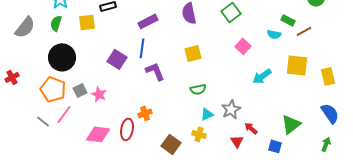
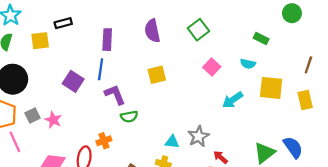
purple rectangle: (148, 21) -> (107, 40), turned -60
brown line: (304, 31) -> (308, 65), moved, turned -42
cyan semicircle: (274, 34) -> (248, 64), moved
green semicircle: (198, 89) -> (129, 117), moved
blue semicircle: (330, 113) -> (293, 147), moved
pink line: (64, 114) -> (15, 142), turned -60
cyan triangle: (207, 114) -> (172, 142), turned 32

